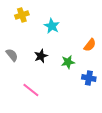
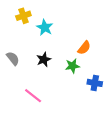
cyan star: (52, 26) -> (45, 27), moved
orange semicircle: (90, 45) -> (84, 48), moved

